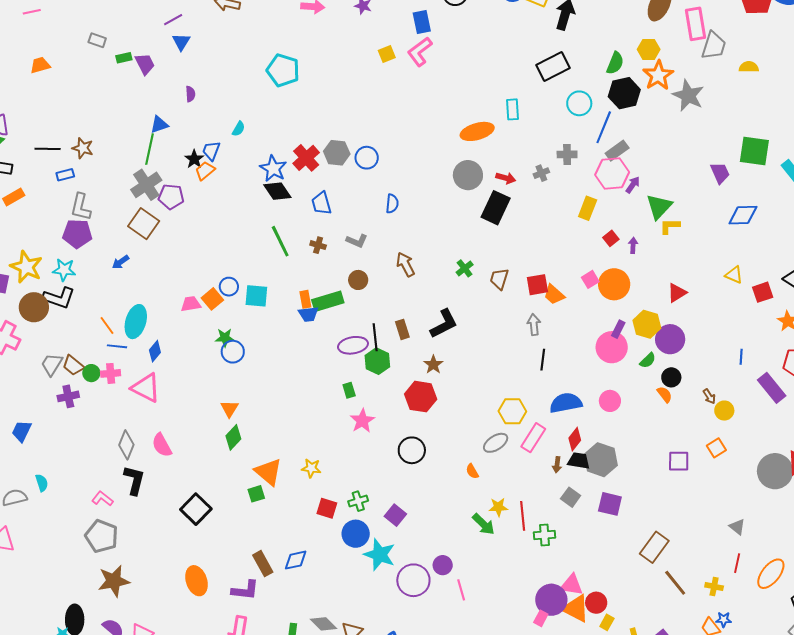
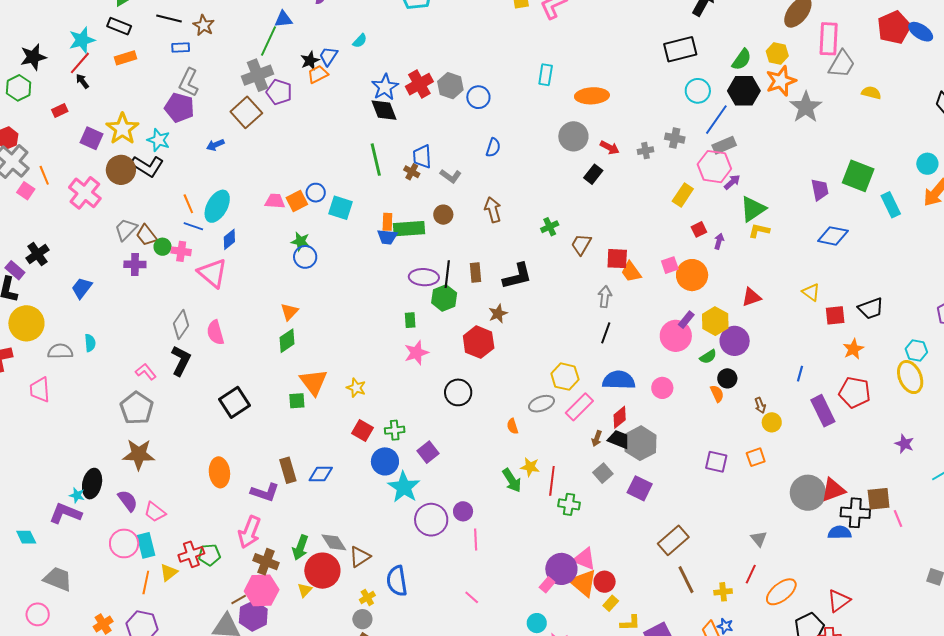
cyan rectangle: (512, 109) -> (546, 75), moved
blue trapezoid: (321, 203) -> (422, 157), moved
black rectangle: (496, 208) -> (593, 174), size x0.6
yellow cross: (714, 587) -> (723, 592), turned -30

